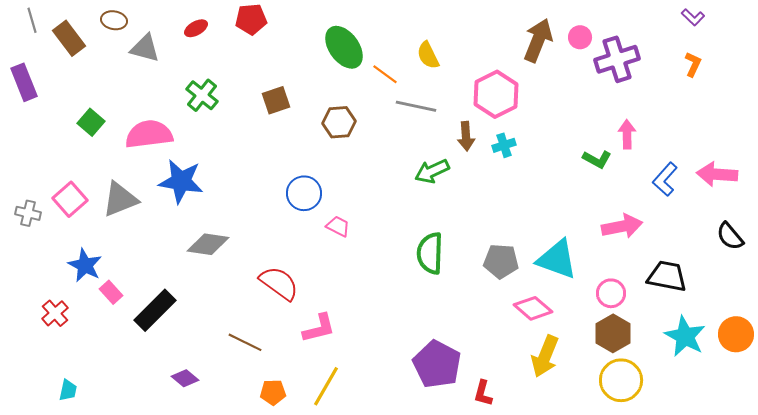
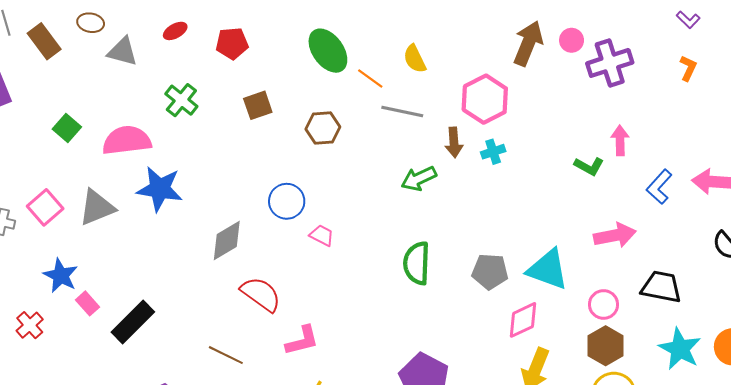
red pentagon: (251, 19) -> (232, 43), moved
gray diamond: (208, 244) -> (227, 240), moved, turned -39
pink diamond: (533, 308) -> (523, 320), turned -66

